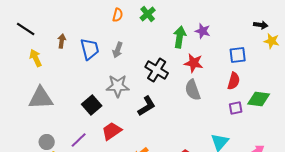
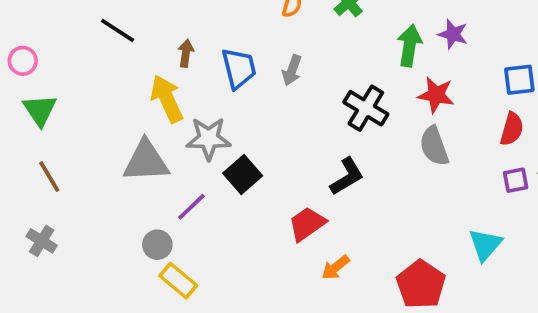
yellow arrow: (36, 58) -> (167, 99), moved, size x1.4
gray star: (118, 86) -> (209, 139), moved
red trapezoid: (112, 131) -> (307, 224), moved
purple line: (79, 140) -> (191, 207), moved

